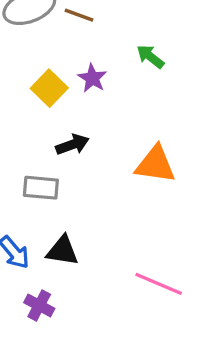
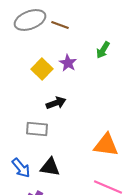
green arrow: (150, 57) -> (103, 50), turned -96
orange triangle: (155, 164) -> (106, 145), moved

